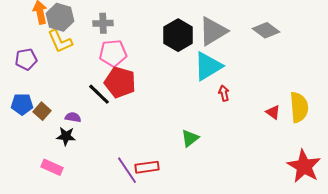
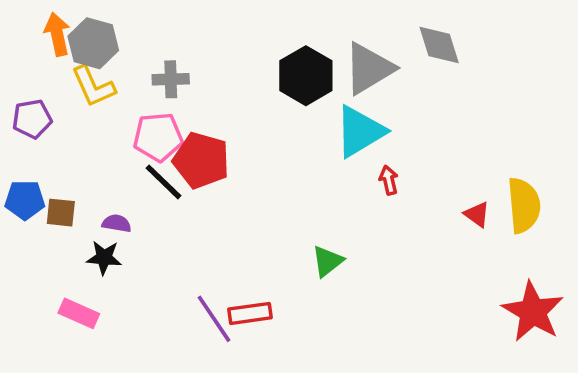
gray cross: (103, 23) -> (171, 79), moved
gray diamond: (266, 30) -> (439, 45), moved, turned 36
pink pentagon: (113, 53) -> (158, 137), moved
brown square: (42, 111) -> (61, 213), turned -36

